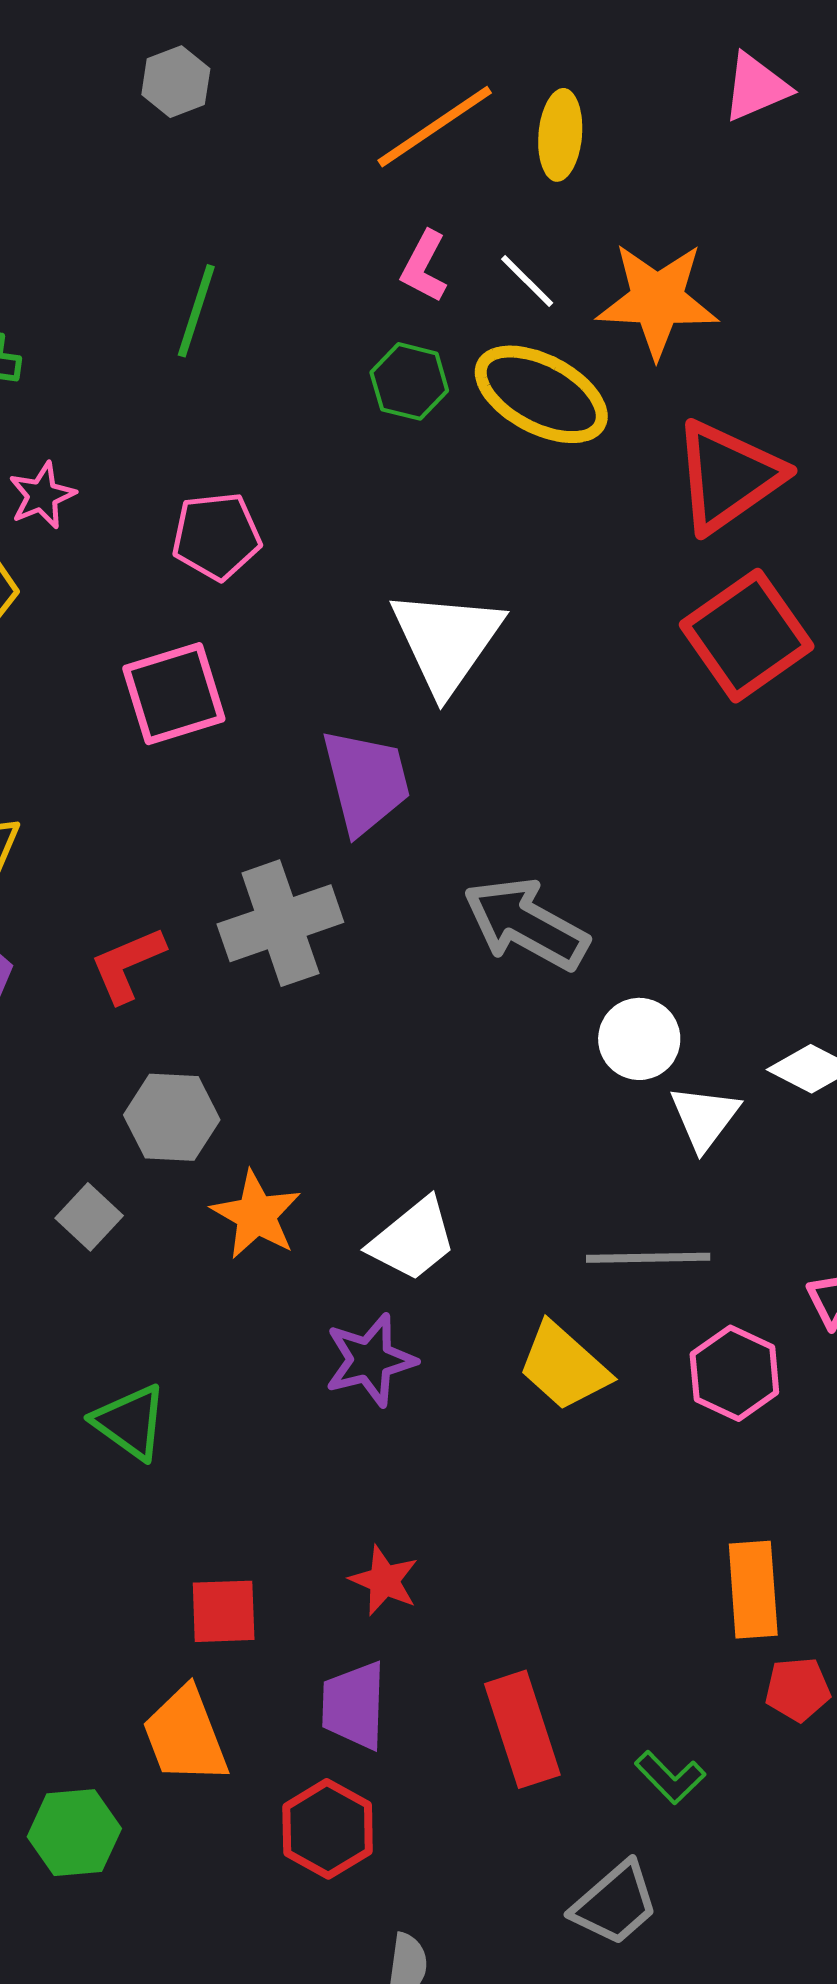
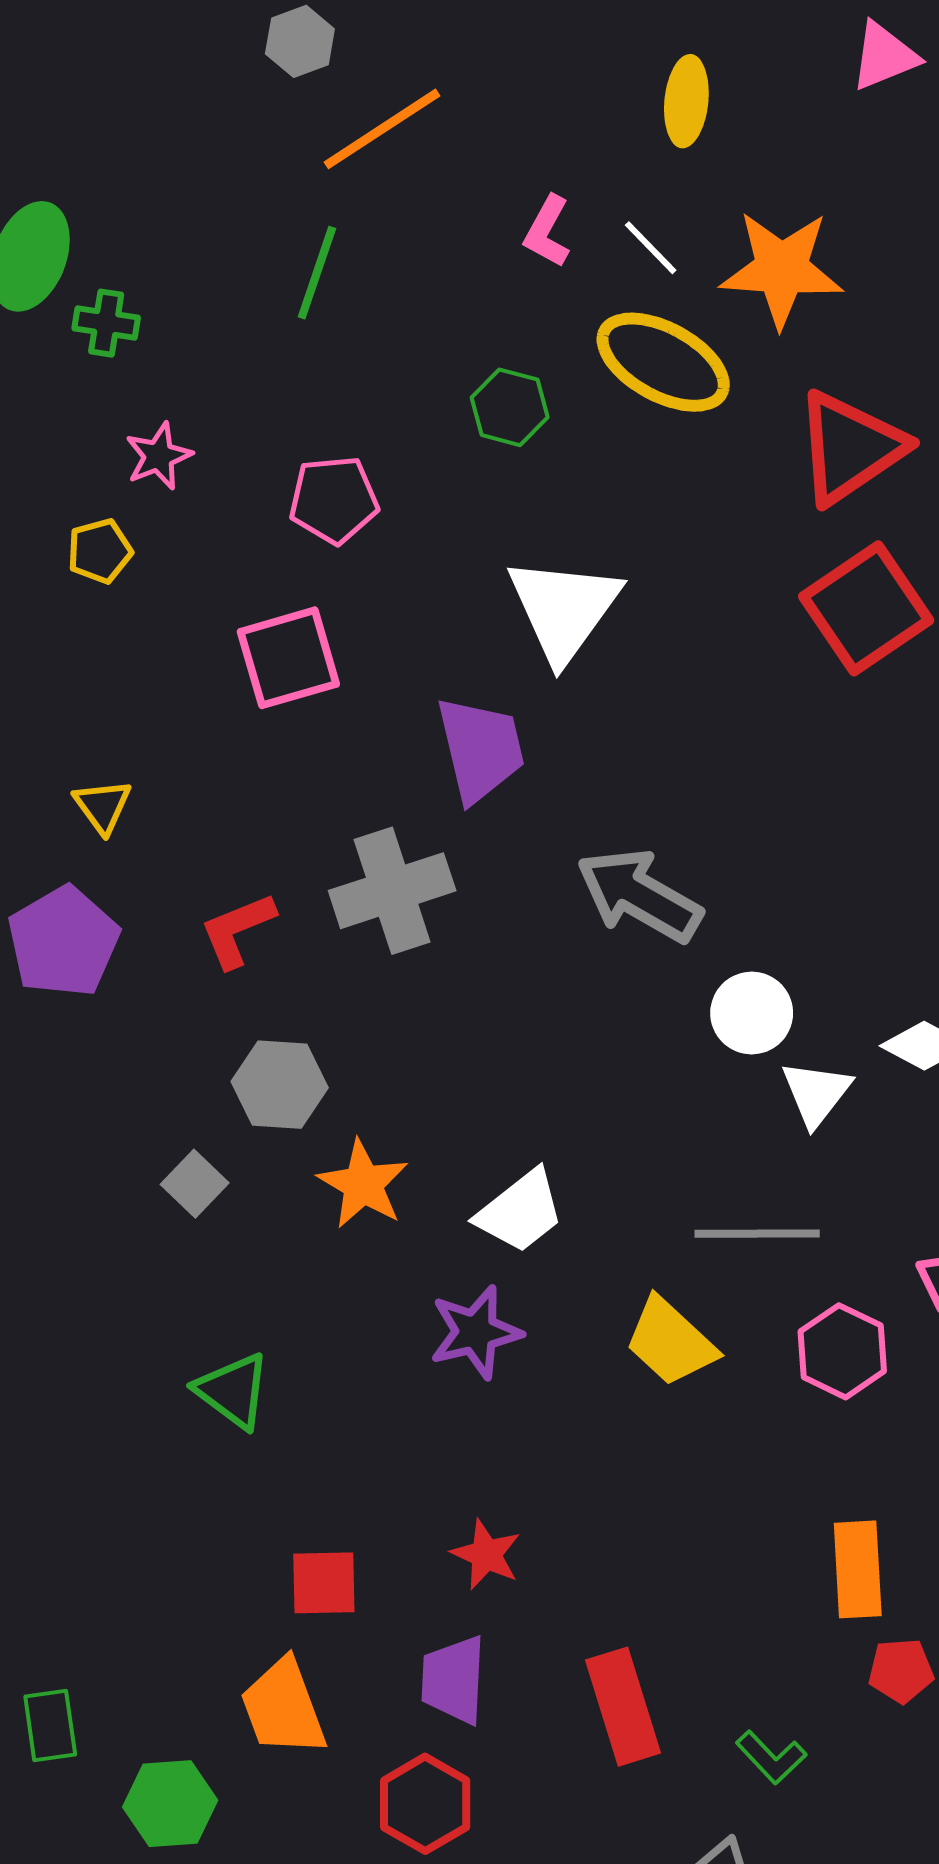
orange line: (435, 127) -> (382, 129), moved
green hexagon: (409, 381) -> (510, 407), moved

